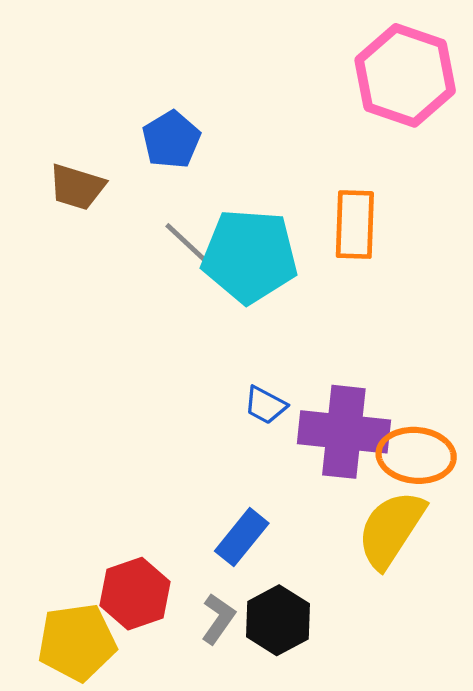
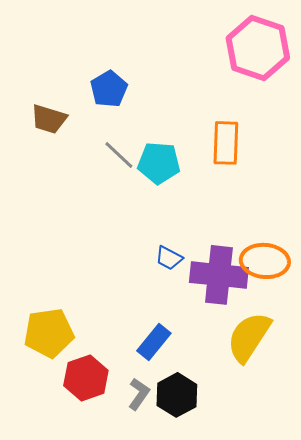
cyan pentagon: (250, 256) -> (159, 163), size x0.7
orange ellipse: (416, 455) -> (265, 261), moved
yellow pentagon: (77, 642) -> (49, 333), moved

